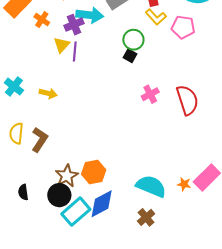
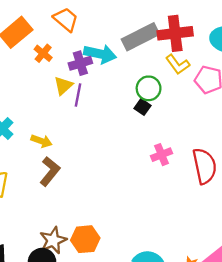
brown L-shape: (40, 140) -> (50, 171), moved

